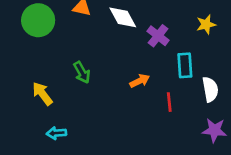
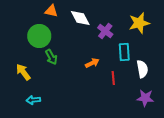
green circle: (38, 20) -> (39, 36), moved
yellow star: (206, 24) -> (139, 23), size x1.5

